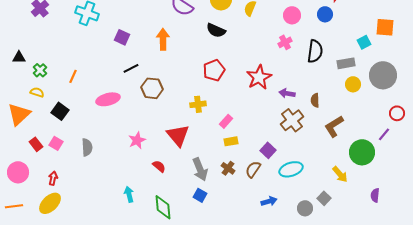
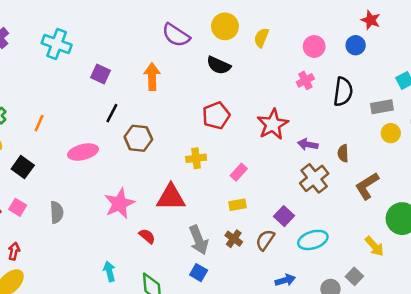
black line: (131, 68) -> (112, 113), turned -35
pink rectangle: (226, 121) -> (239, 172), moved
red triangle: (178, 135) -> (171, 197), turned -50
pink star: (137, 140) -> (119, 204), size x1.4

